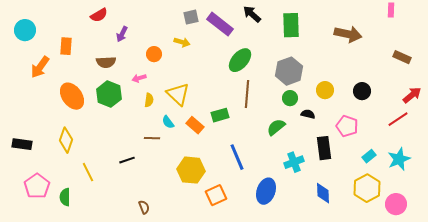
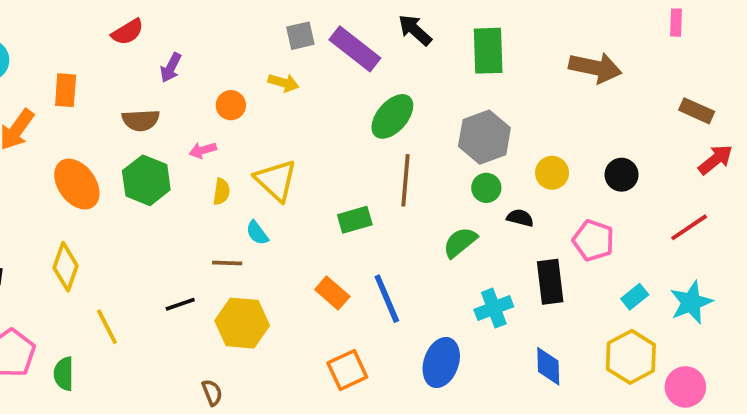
red arrow: (412, 95) -> (715, 160), moved
orange rectangle: (195, 125) -> (332, 293), moved
yellow hexagon: (191, 170) -> (242, 323), moved

